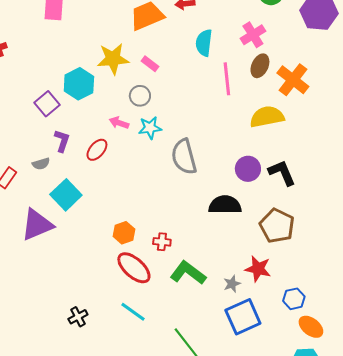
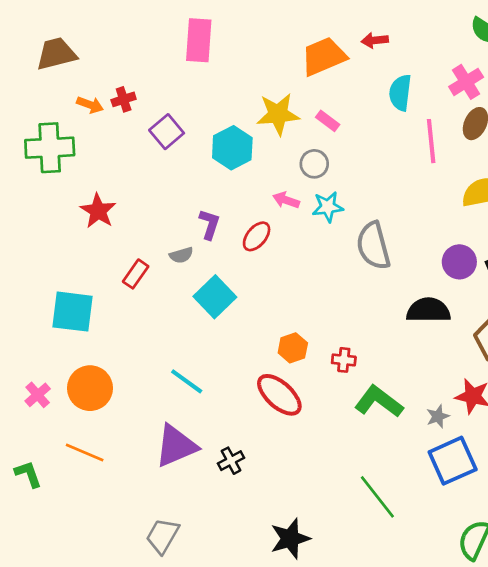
purple square: (47, 104) -> (167, 132), moved
purple triangle: (37, 225) -> (176, 446), moved
red ellipse: (134, 268) -> (279, 395), moved
cyan line: (133, 312) -> (187, 381), moved

